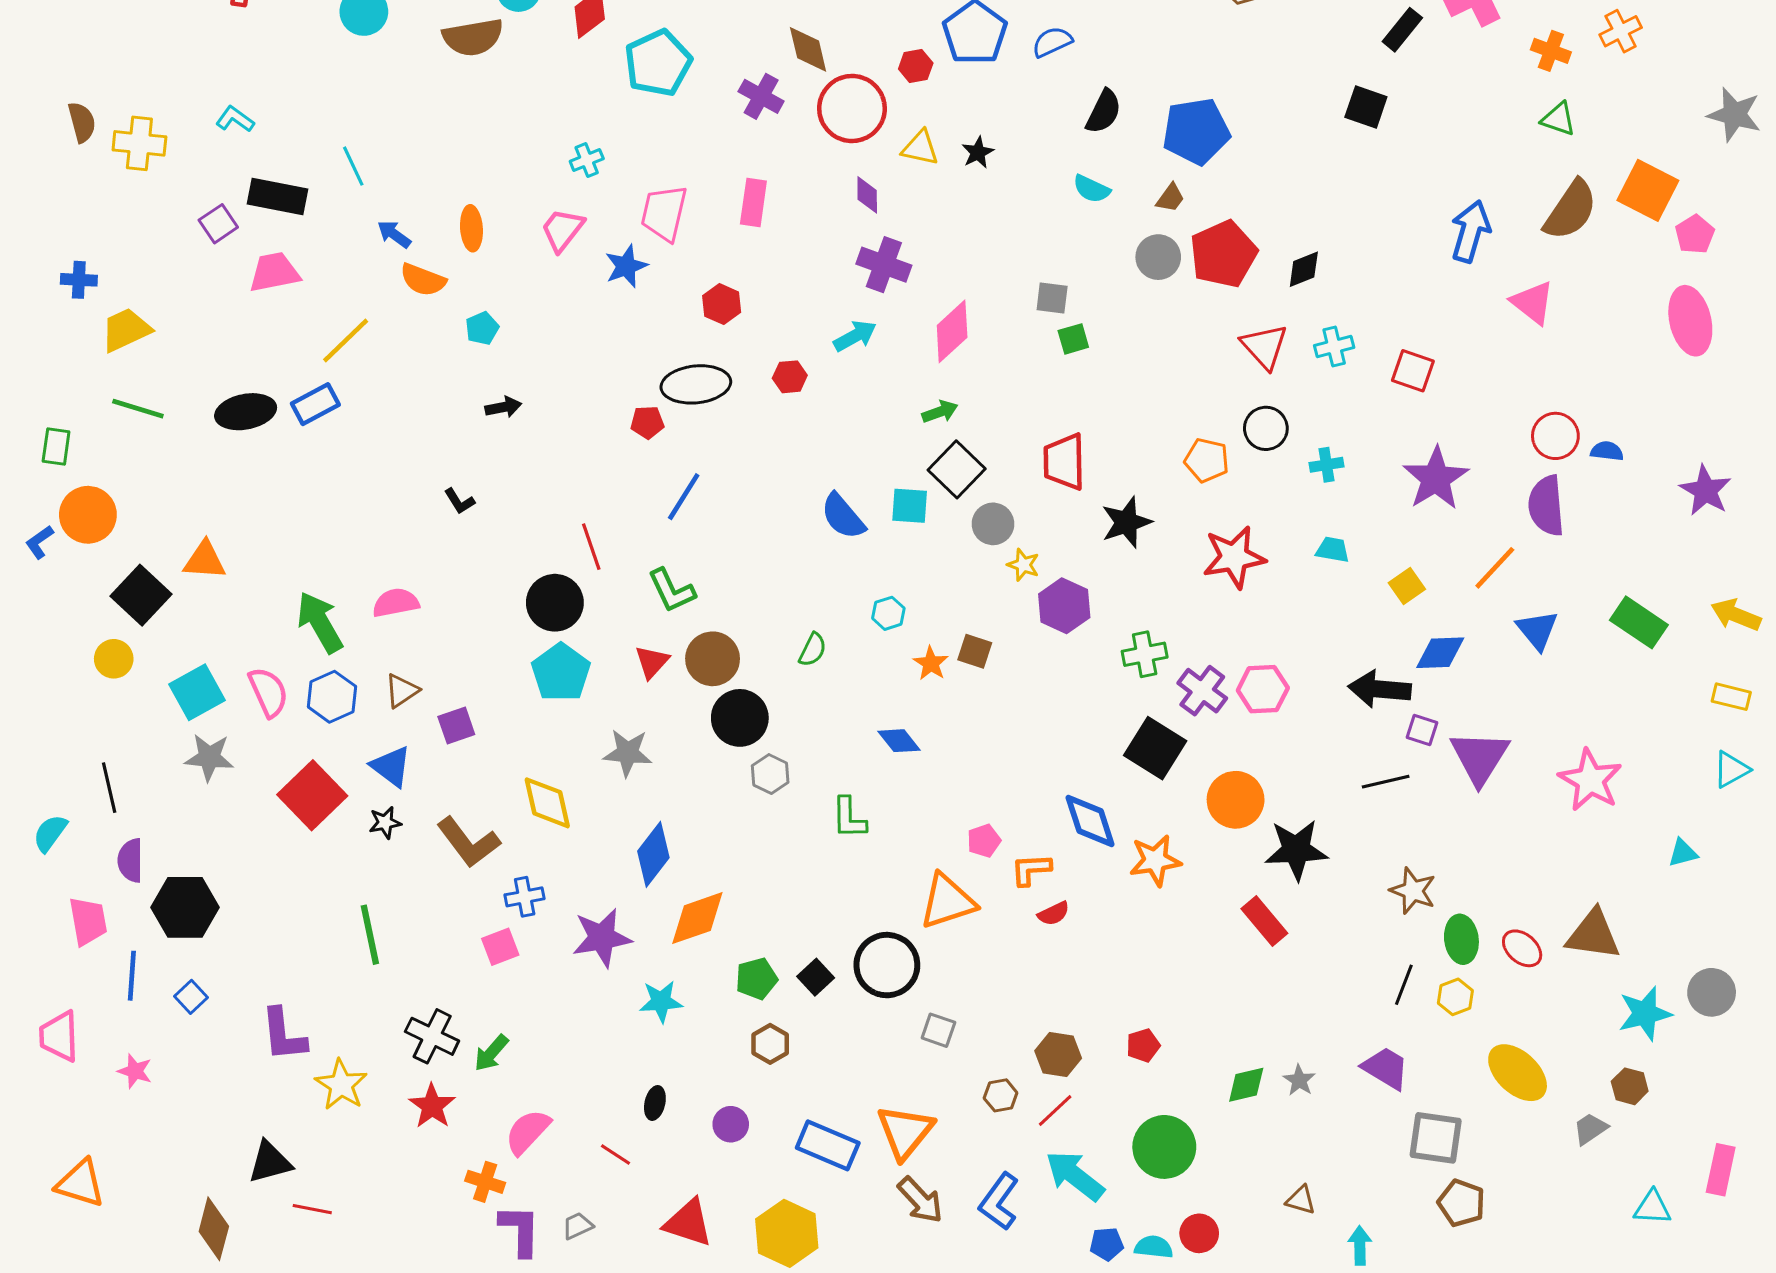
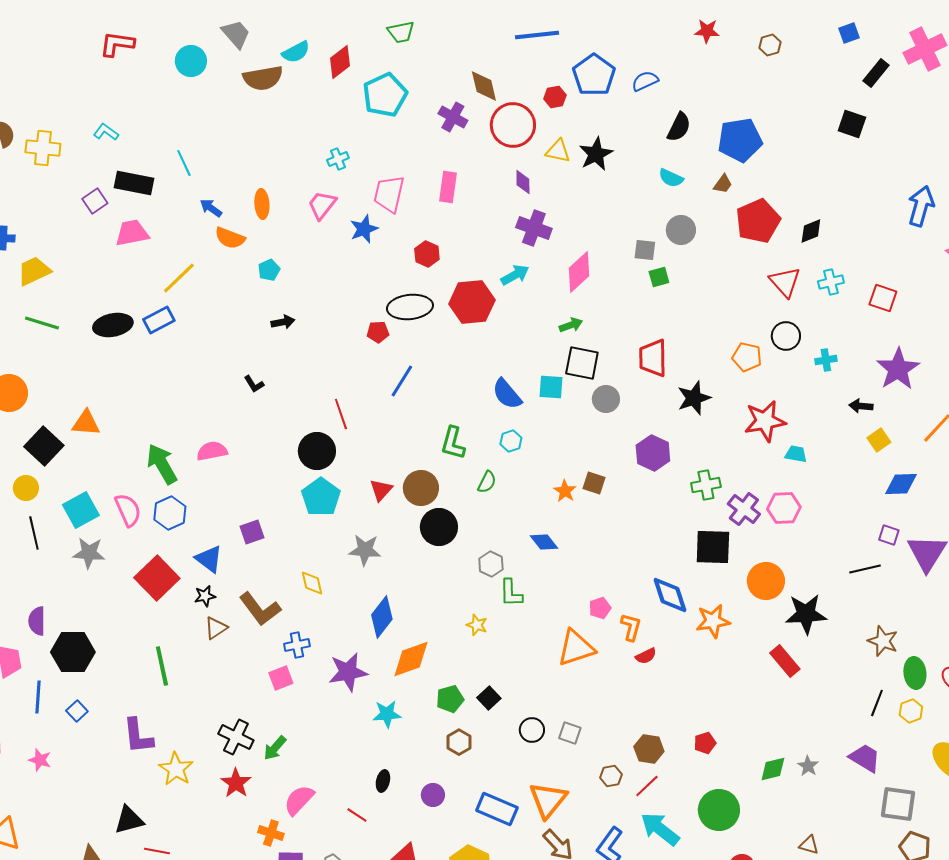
black star: (978, 152) -> (596, 154), size x1.6
gray circle: (1158, 257) -> (681, 230), moved
red hexagon: (790, 377) -> (472, 302), size x2.0
black square: (957, 469) -> (582, 363), turned -33
cyan trapezoid: (1333, 550) -> (796, 454), moved
yellow star: (1023, 565) -> (477, 625), moved
green L-shape: (672, 591) -> (453, 443), moved, turned 40
cyan hexagon: (888, 613) -> (511, 441), moved
black arrow: (1380, 689) -> (861, 406), moved, size x0.6
brown triangle: (402, 691) -> (216, 628), moved
black square: (1155, 748) -> (713, 547), turned -30
gray hexagon: (770, 774) -> (491, 564), moved
black line: (109, 788) -> (34, 533), moved
yellow diamond: (547, 803) -> (312, 583), size x0.7
orange L-shape: (1031, 870) -> (631, 627), turned 108
green line: (370, 935) -> (162, 666), moved
black circle: (887, 965) -> (532, 730), moved, size x0.6

